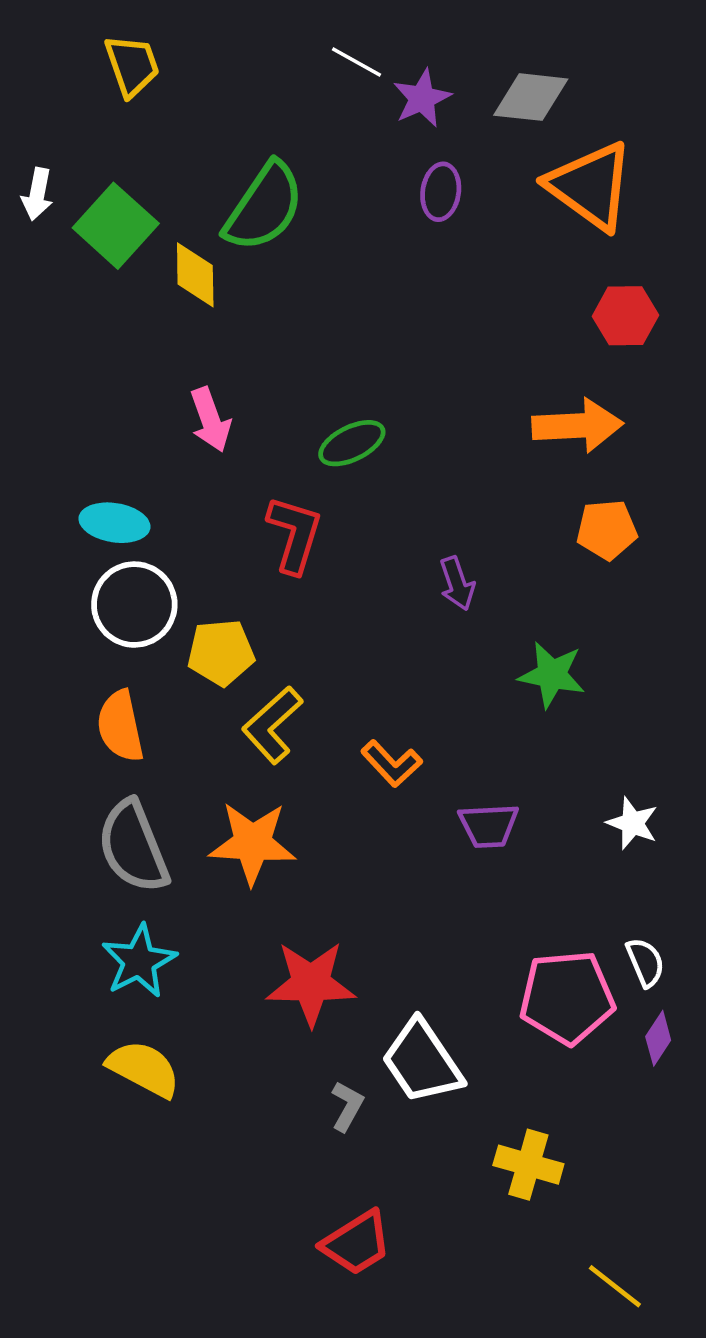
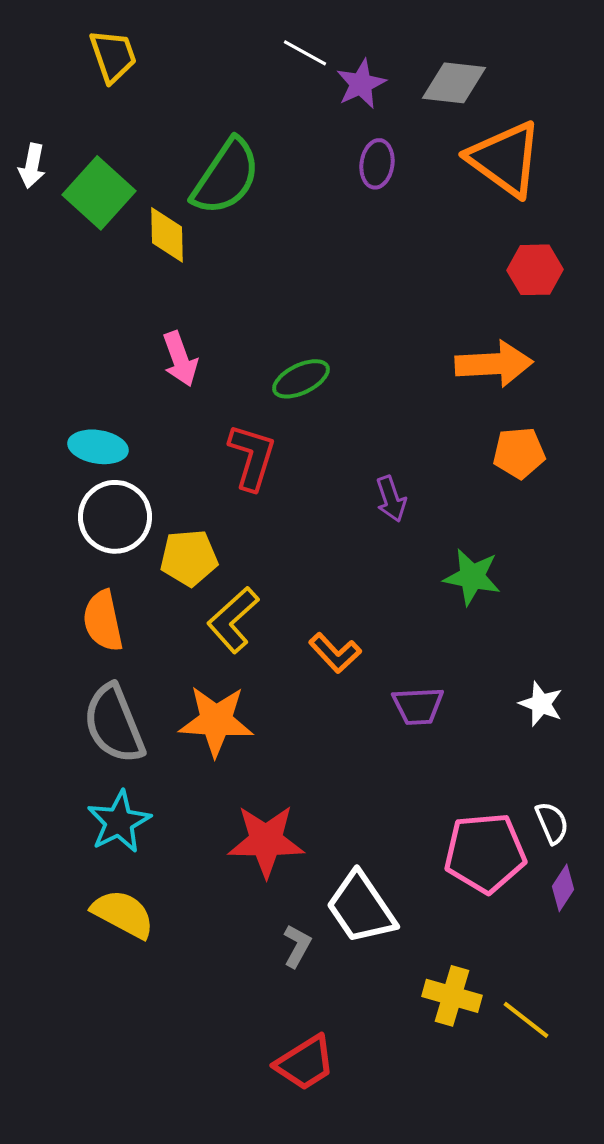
yellow line: (615, 1286) -> (526, 1020), moved

